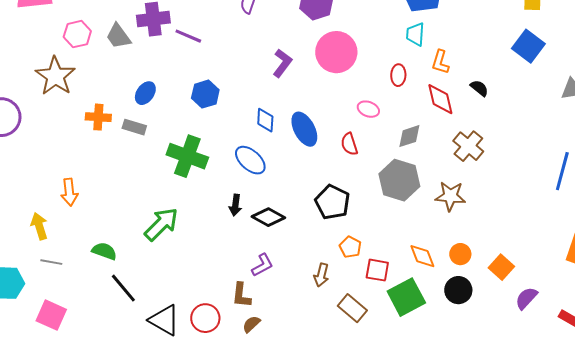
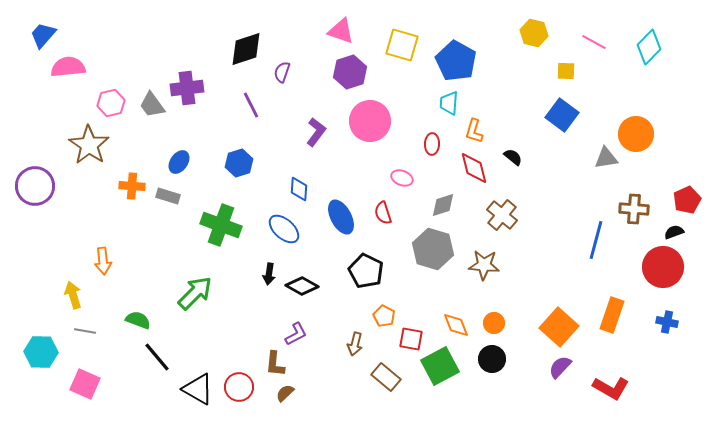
purple line: (188, 36) -> (251, 105), moved, turned 40
blue ellipse: (304, 129) -> (341, 217), moved
orange square: (501, 267) -> (559, 327), moved, size x1.5

